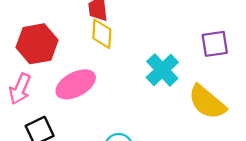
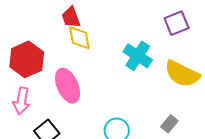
pink ellipse: (76, 84) -> (68, 86), turned -72

